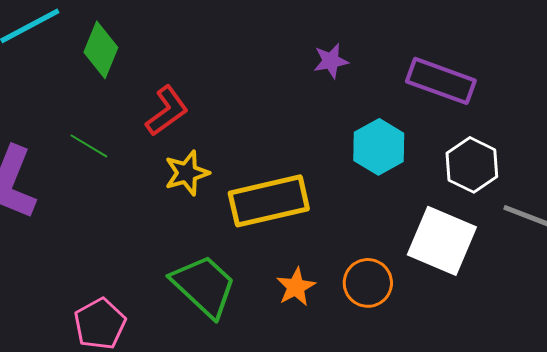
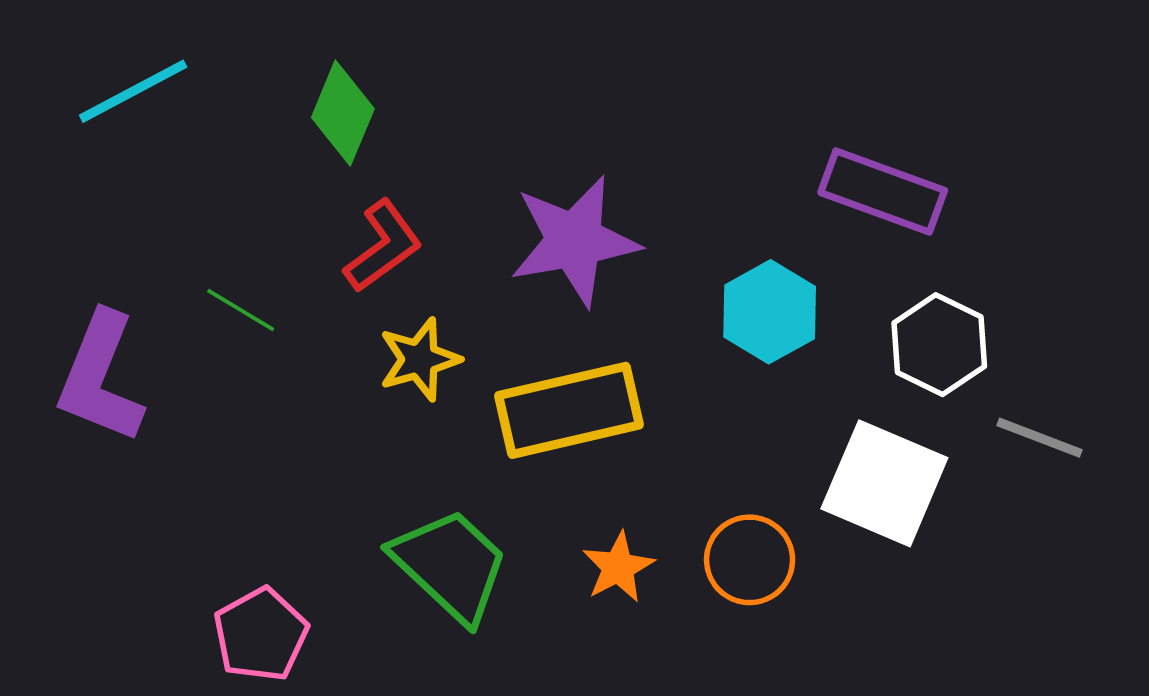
green diamond: (101, 50) -> (343, 113), moved
purple star: (331, 61) -> (574, 241), moved, size x2.0

